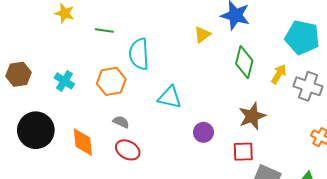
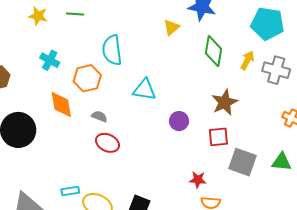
green line: (104, 30) -> (75, 14), moved
cyan cross: (64, 81) -> (50, 60), moved
orange diamond: (83, 142) -> (61, 104), moved

